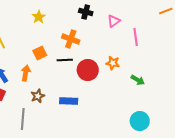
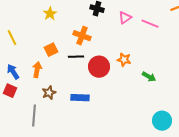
pink line: (136, 37) -> (150, 24), moved, turned -60
cyan circle: (140, 121) -> (162, 121), moved

